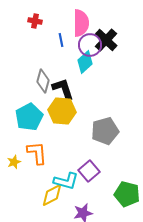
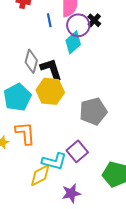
black cross: (106, 40) -> (94, 20), size x0.6

